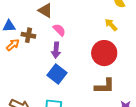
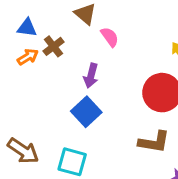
pink semicircle: (59, 30) -> (110, 37), moved
brown cross: (28, 35) -> (54, 46), turned 32

